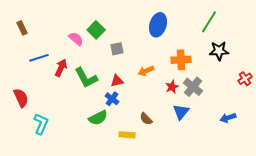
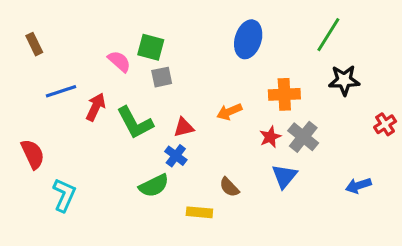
green square: (96, 30) -> (151, 47), turned -30
gray square: (117, 49) -> (162, 77), moved

